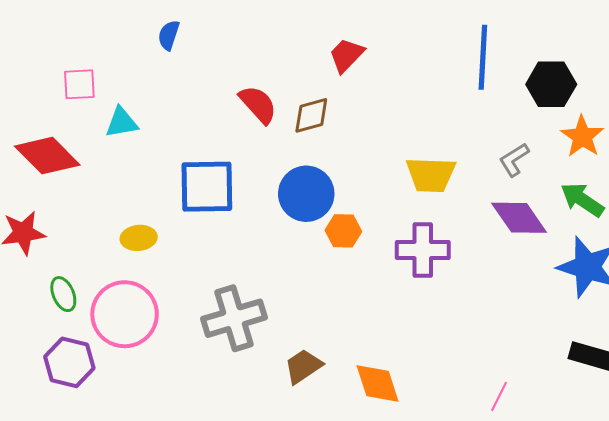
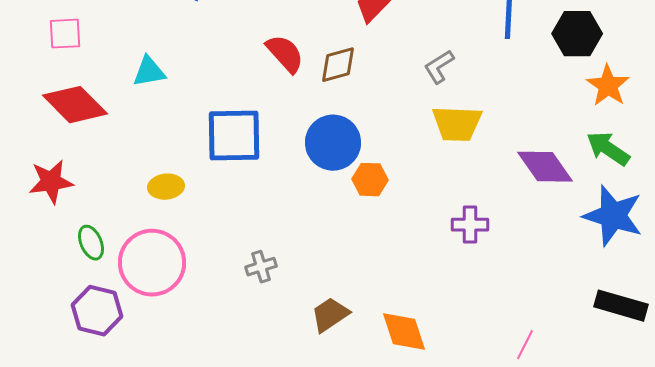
pink square: (79, 84) -> (65, 34), moved
gray L-shape: (514, 160) -> (439, 67), moved
purple cross: (423, 250) -> (470, 225), moved, size x0.7
gray cross: (234, 318) -> (261, 267), size x0.5

